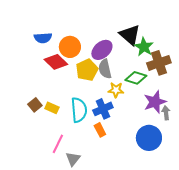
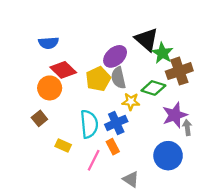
orange circle: (70, 47) -> (50, 88), moved
yellow rectangle: (52, 108) -> (63, 146), moved
pink line: (58, 144) -> (94, 160), moved
gray triangle: (73, 159) -> (131, 179), moved, turned -35

